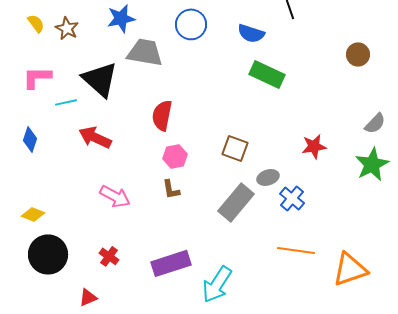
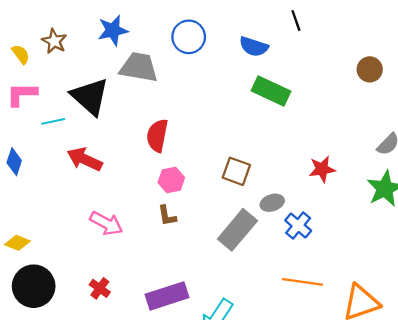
yellow semicircle: (36, 23) -> (21, 54), moved

